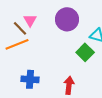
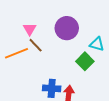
brown line: (20, 28) -> (36, 45), moved
blue cross: (30, 79) -> (52, 88), moved

